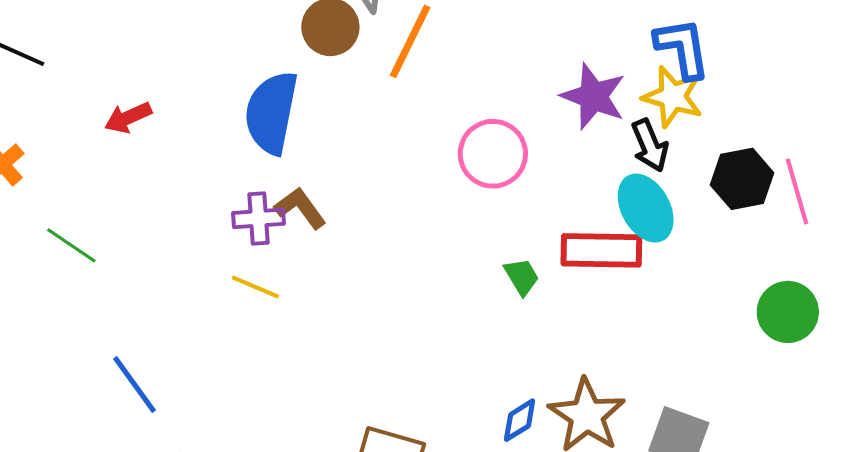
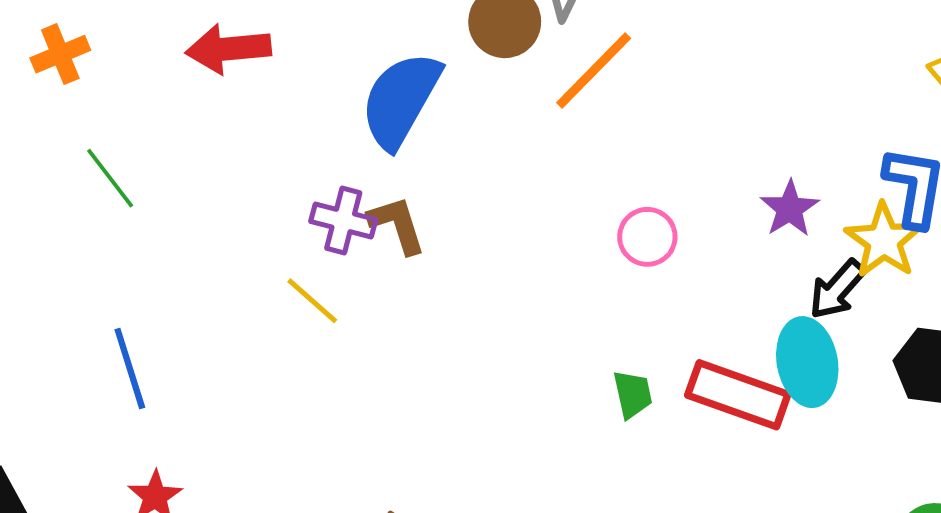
purple star: (593, 96) -> (790, 209), size x0.7
red arrow: (128, 118) -> (228, 49), size x1.4
black arrow: (650, 145) -> (837, 289), turned 46
pink circle: (493, 154) -> (647, 237), size x0.7

